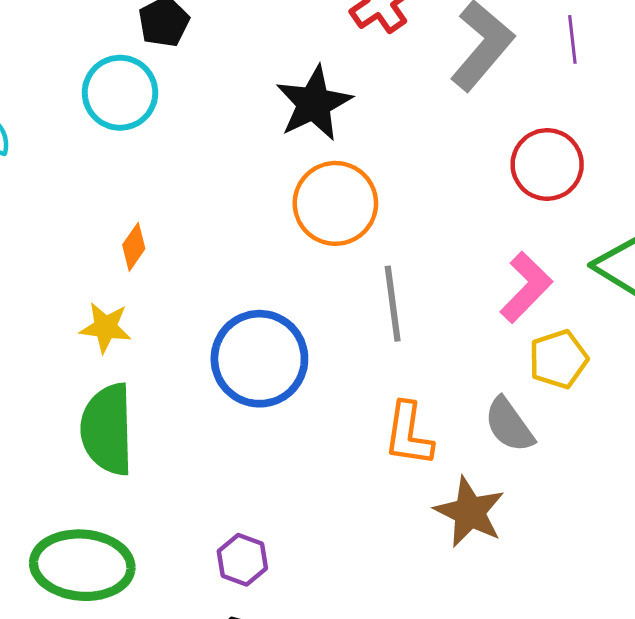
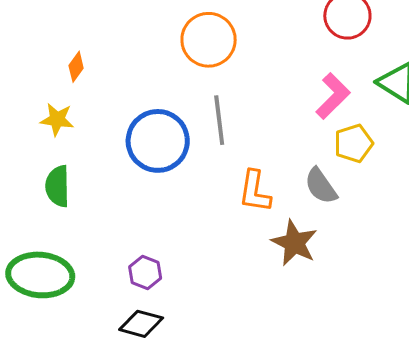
gray line: (393, 304) -> (219, 120), moved
green semicircle: (107, 429) -> (58, 186), size x0.7

